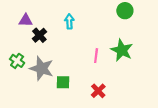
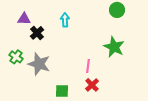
pink line: (96, 56) -> (88, 66), moved
green square: (63, 82) -> (62, 91), moved

